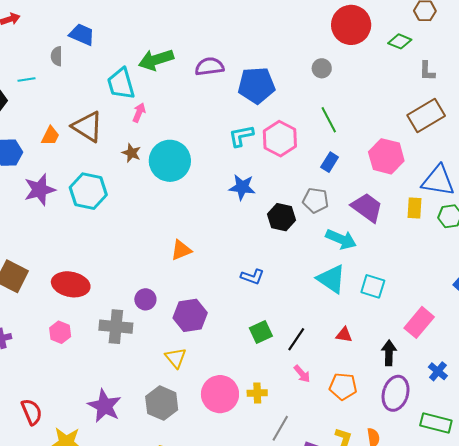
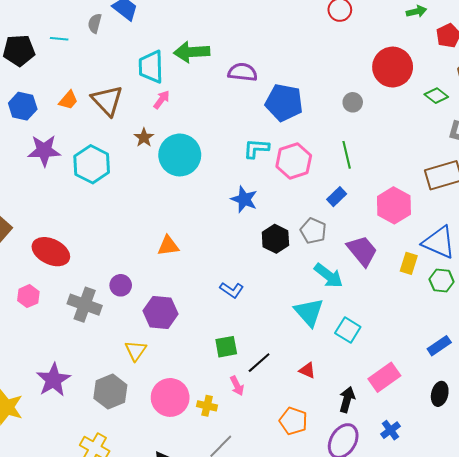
pink arrow: (302, 374) -> (237, 386), moved

